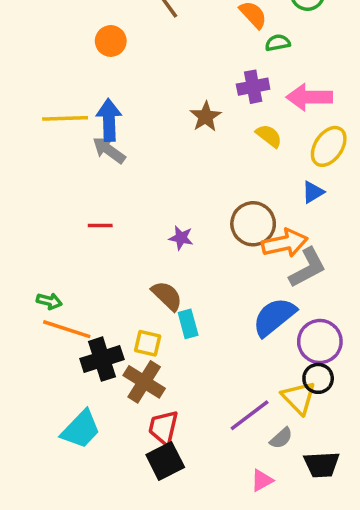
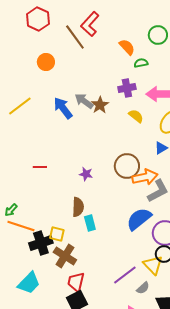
yellow line: (65, 118) -> (20, 106), turned -35
blue arrow: (109, 120) -> (63, 108), moved, turned -35
gray arrow: (109, 150) -> (84, 101), moved
brown semicircle: (167, 296) -> (78, 207), turned 48
green arrow: (49, 301) -> (11, 210), turned 120
yellow square: (148, 343) -> (57, 234), moved

